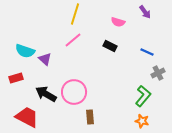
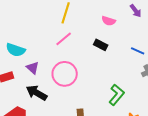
purple triangle: (45, 59) -> (33, 68), moved
pink circle: (74, 92) -> (65, 74), moved
green L-shape: (143, 96) -> (117, 95), moved

